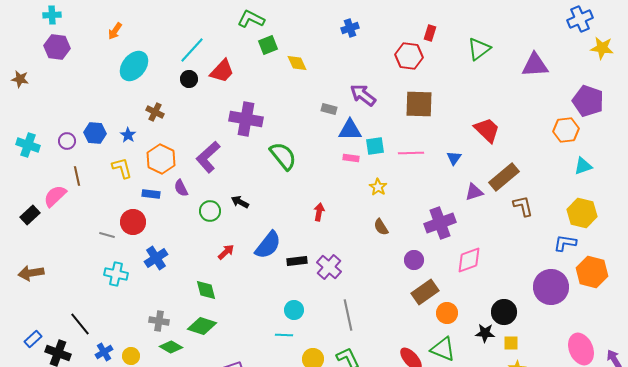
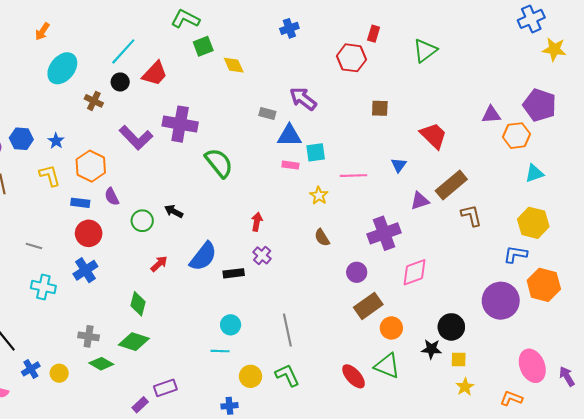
purple triangle: (535, 65) -> (491, 115), moved, size x0.7
brown square: (419, 104) -> (380, 108), moved, size x0.6
brown cross: (155, 112) -> (94, 101), moved
pink line: (411, 153) -> (354, 176), moved
purple L-shape: (208, 157) -> (136, 138), moved, turned -92
red circle: (133, 222) -> (89, 233), moved
purple cross: (329, 267) -> (262, 255), moved, size x0.7
green diamond: (206, 290) -> (138, 304), turned 30

